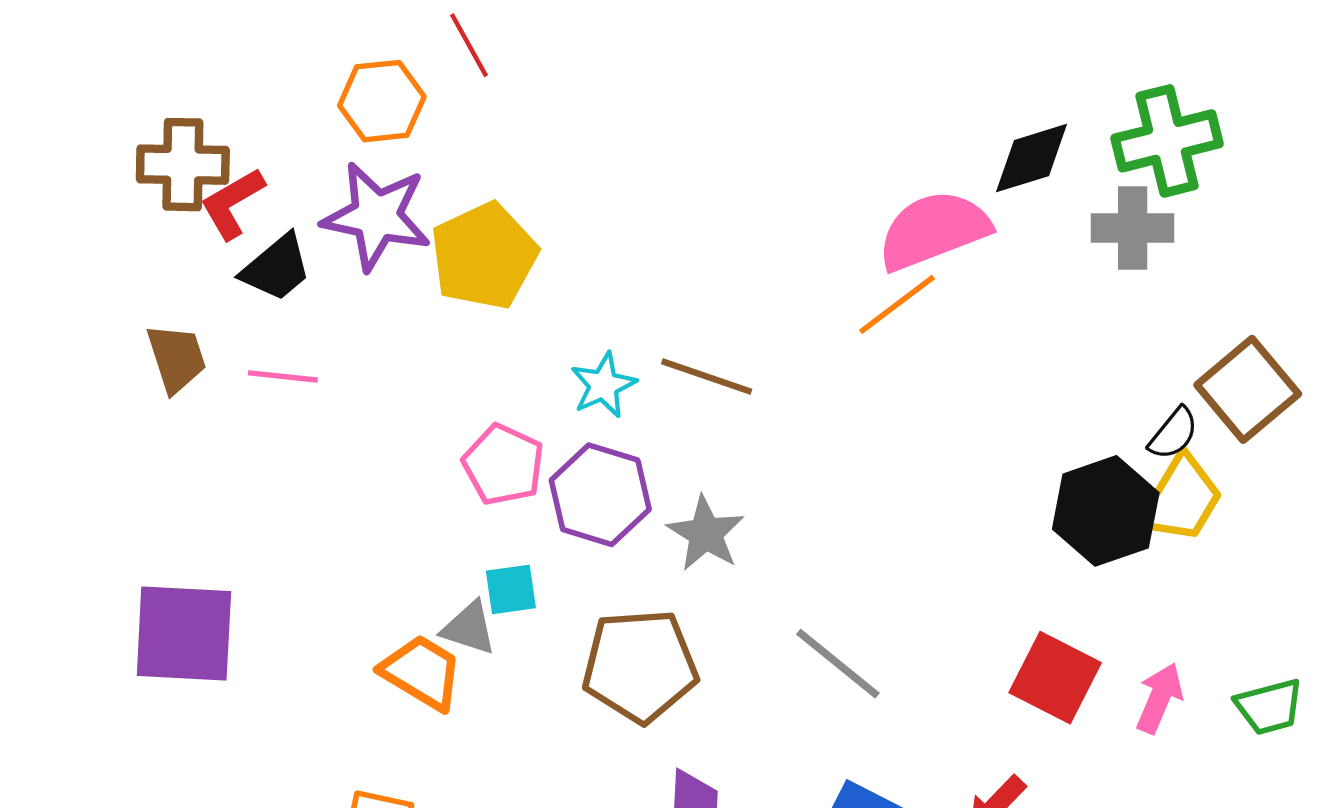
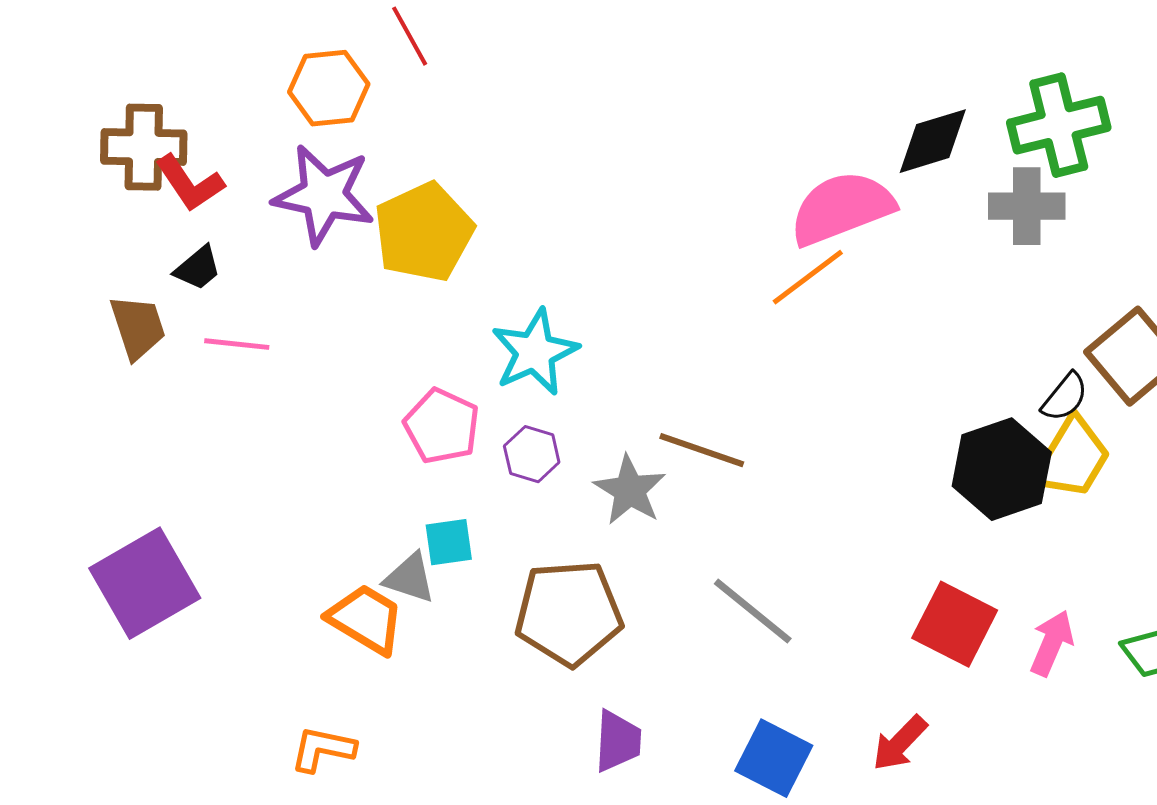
red L-shape: (232, 203) -> (190, 183), turned -94
black trapezoid: (276, 268) -> (198, 268), moved, size x0.7
brown line: (707, 376) -> (702, 450), moved
cyan star: (603, 385) -> (535, 352), size x1.4
purple hexagon: (600, 495) -> (532, 454), size x0.6
purple square: (184, 634) -> (145, 583), turned -33

